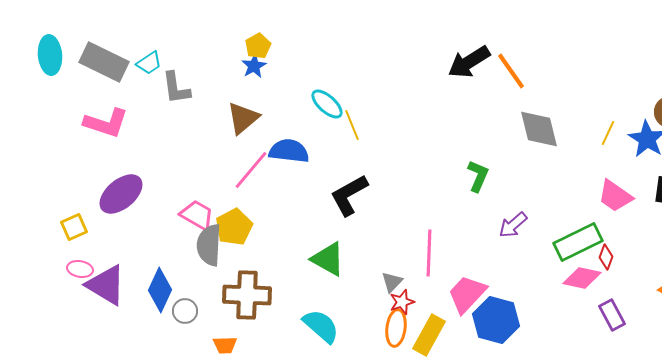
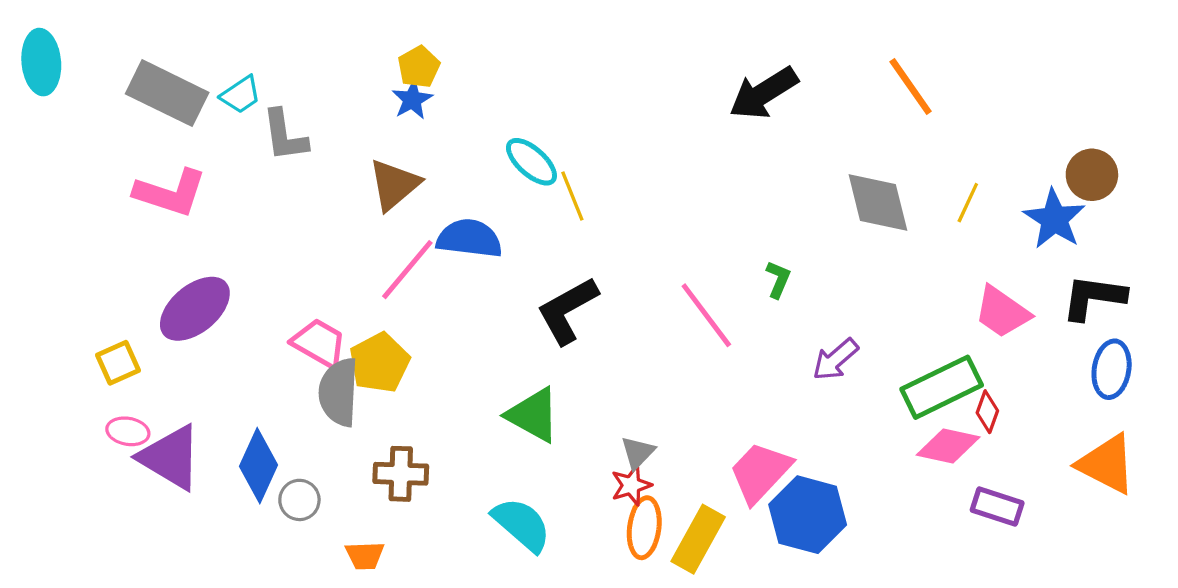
cyan ellipse: (50, 55) -> (41, 62), moved
orange line: (511, 71) -> (911, 87), moved
yellow line: (608, 133) -> (968, 203), moved
green L-shape: (478, 176) -> (778, 279), size x0.7
pink line: (429, 253) -> (706, 315), moved, turned -39
brown cross: (247, 295) -> (401, 474), size x0.7
red star: (402, 302) -> (631, 485), moved
purple rectangle: (612, 315) -> (997, 506), turned -44

